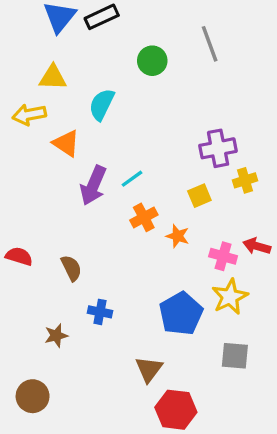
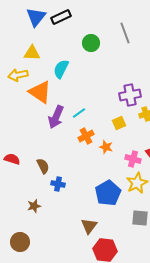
orange triangle: (66, 143) -> (40, 92), size x1.4
blue cross: (100, 312) -> (58, 184), moved

